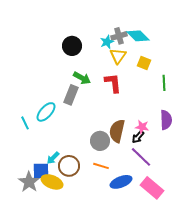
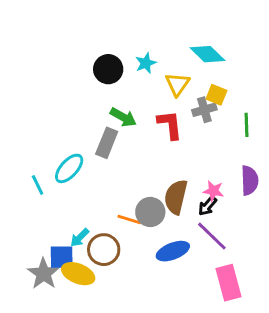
gray cross: (119, 36) -> (204, 110), moved
cyan star: (107, 42) -> (146, 63), moved
orange line: (101, 166) -> (129, 220), moved
blue ellipse: (121, 182) -> (173, 251), moved
pink rectangle: (152, 188) -> (228, 283), turned 35

